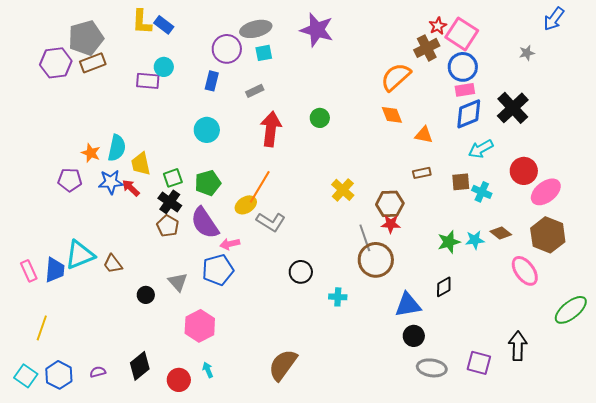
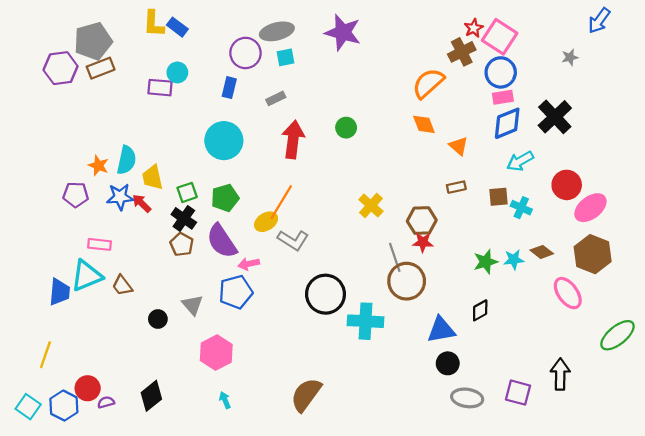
cyan circle: (207, 130) -> (224, 141), size x1.4
orange triangle: (424, 135) -> (459, 146), turned 30
pink rectangle: (29, 271) -> (99, 244), moved, turned -60
black circle: (301, 272) -> (326, 294), size x1.6
cyan cross: (338, 297) -> (366, 321), size x1.8
red circle: (179, 380) -> (88, 388), moved

